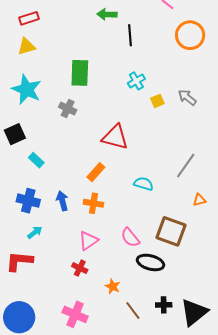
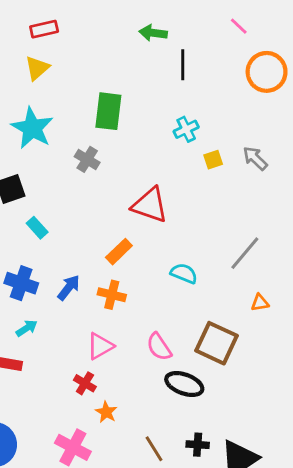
yellow triangle: (26, 46) -> (37, 68), turned -30
blue arrow: (62, 201) -> (69, 288), turned 48
orange star: (113, 286) -> (106, 412), moved

